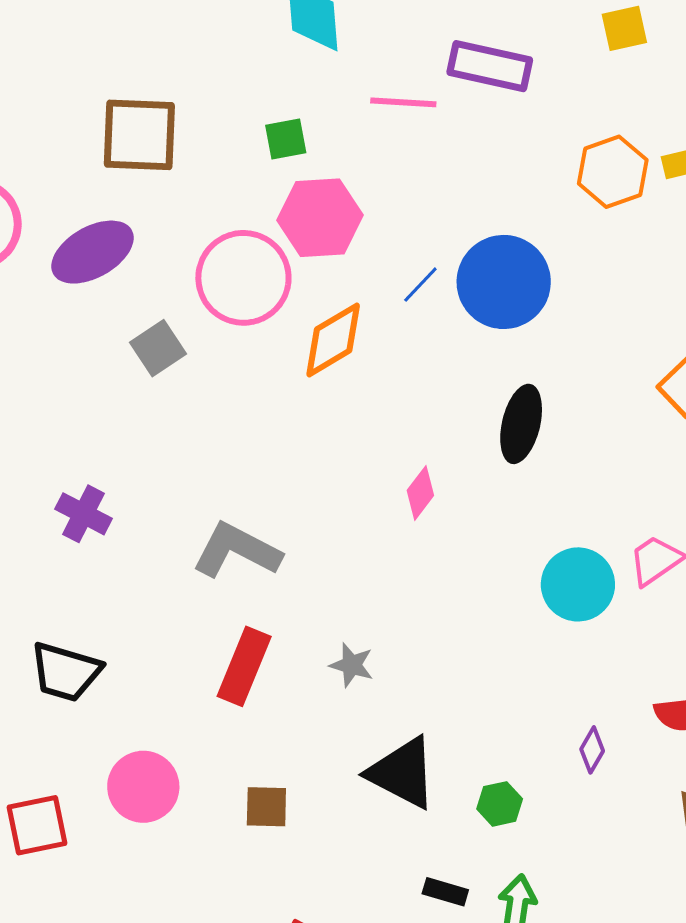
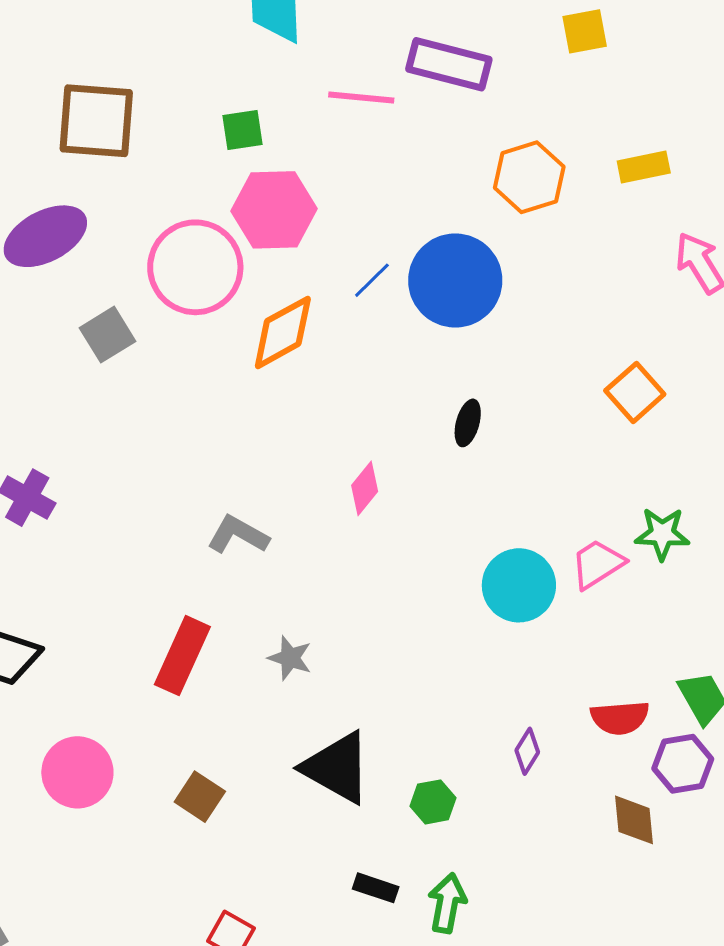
orange hexagon: (613, 172) -> (529, 177), moved
black ellipse: (521, 424) -> (468, 423), size x0.6
gray L-shape: (237, 550) -> (238, 535), moved, size x0.7
brown square: (266, 807) -> (200, 797), turned 30

